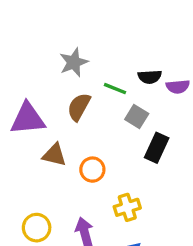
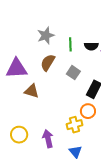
green line: (115, 89) -> (70, 44), moved, turned 64
gray square: (137, 116) -> (73, 73), moved
orange circle: (92, 170) -> (88, 111), moved

